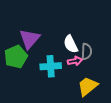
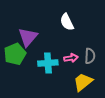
white semicircle: (71, 44) -> (67, 22), moved
gray semicircle: (87, 52) -> (90, 56), moved

